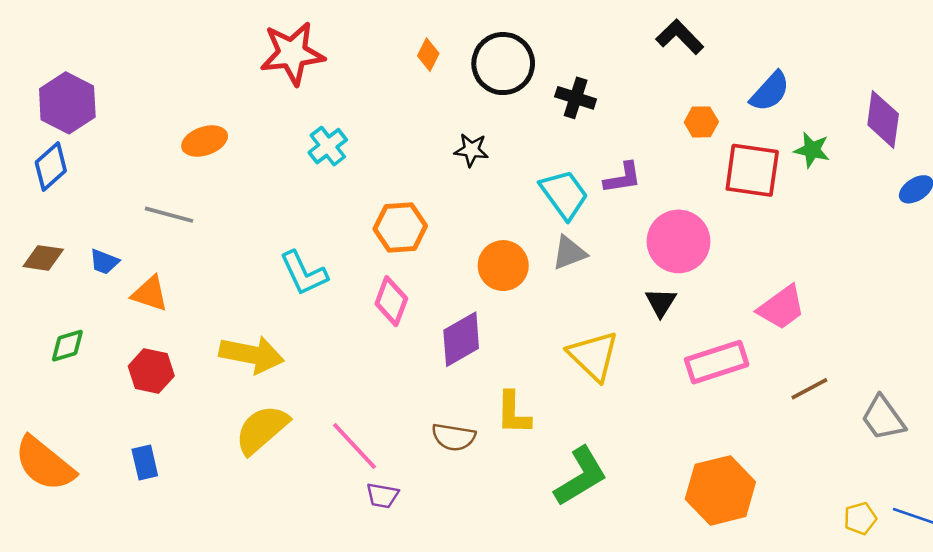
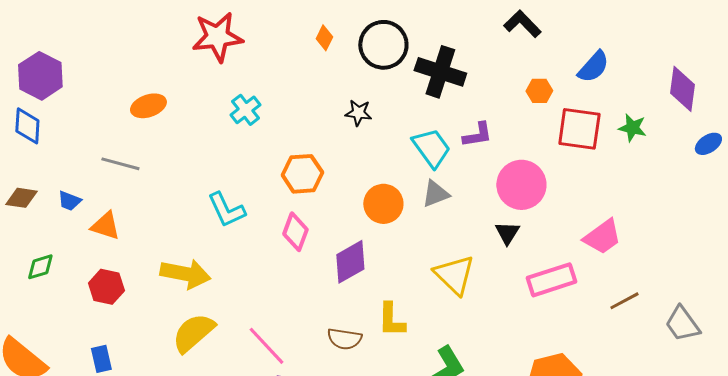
black cross: (576, 98) -> (440, 72), size x1.6
green star: (812, 150) -> (632, 128), moved
blue diamond: (51, 166) -> (27, 126), turned -45

